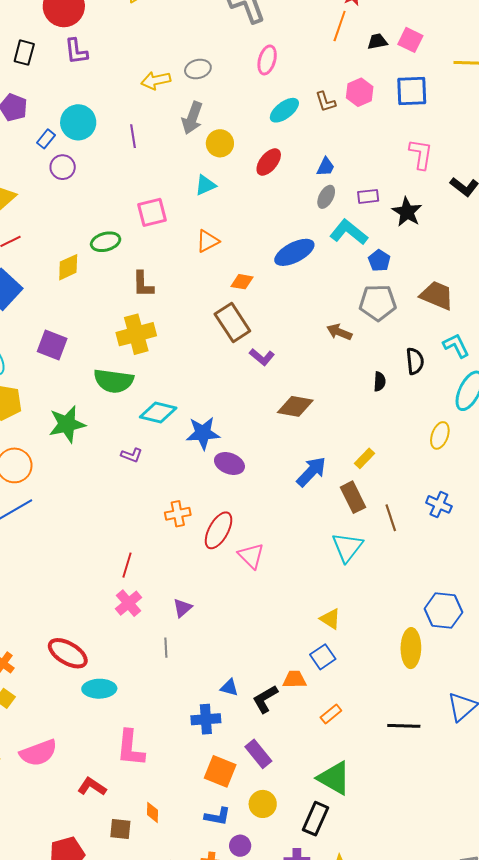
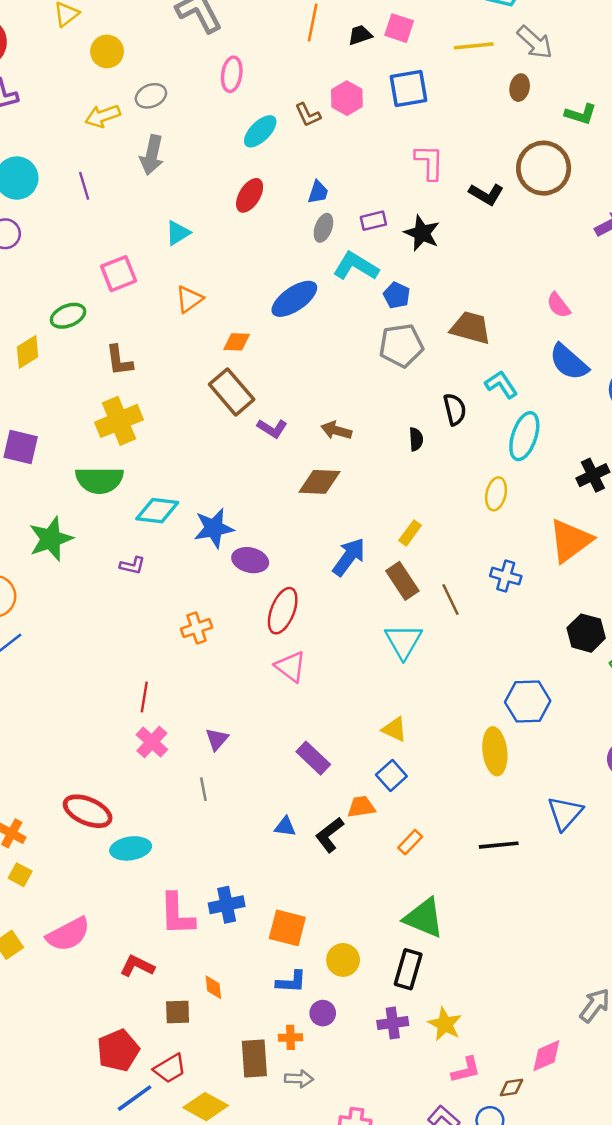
yellow circle: (220, 143) -> (107, 51), moved
brown arrow: (339, 332) -> (336, 430), moved
red ellipse: (219, 530) -> (283, 611), moved
blue cross: (206, 719) -> (227, 905), moved
purple rectangle: (258, 754) -> (313, 758), moved

